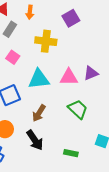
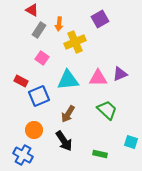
orange arrow: (30, 12) -> (59, 24), moved
yellow cross: (46, 41) -> (75, 42), turned -30

